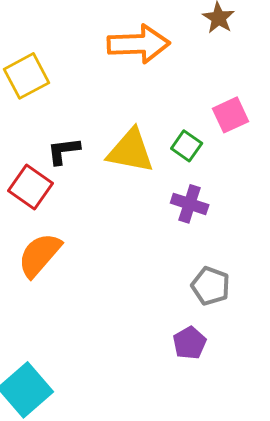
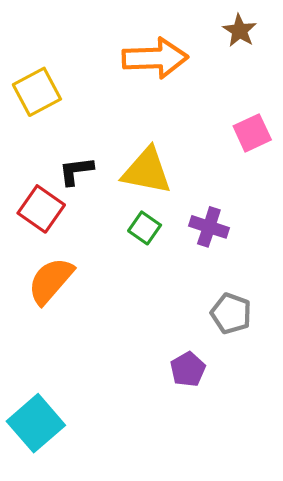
green square: (187, 146) -> (145, 228), moved
purple pentagon: (190, 343) -> (188, 369), moved

